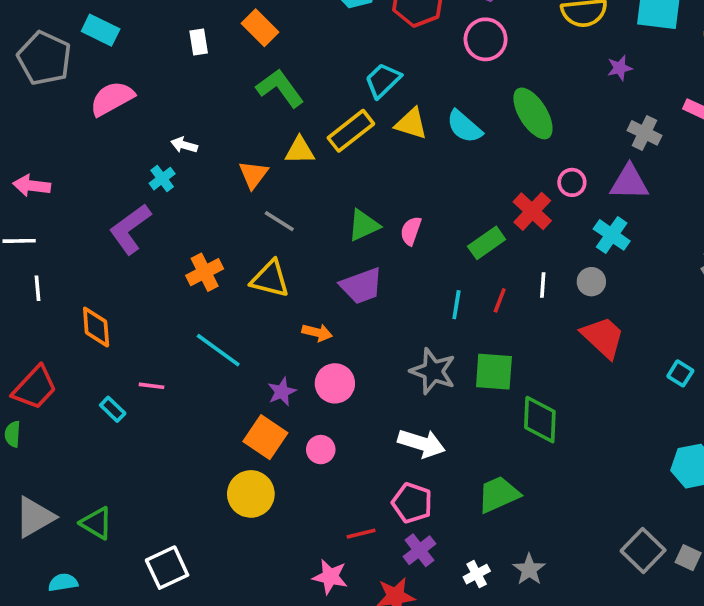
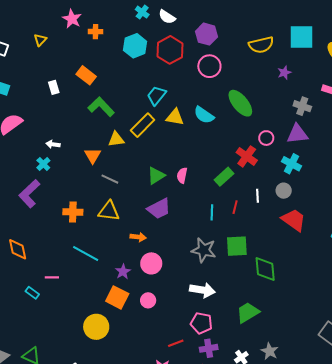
orange cross: (205, 272) -> (73, 212), turned 36
yellow circle: (251, 494) -> (96, 327), moved
purple cross: (419, 550) -> (209, 348), turned 36

